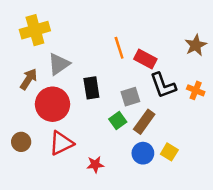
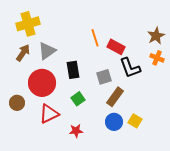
brown arrow: (29, 79) -> (23, 53), moved
orange cross: (196, 90) -> (157, 58), moved
green square: (118, 121) -> (78, 99), moved
brown circle: (21, 142) -> (17, 103), moved

